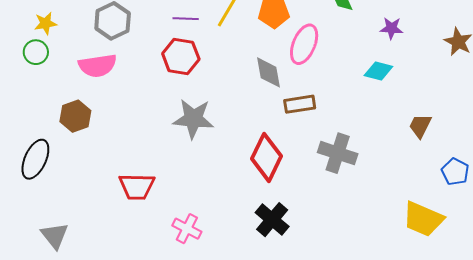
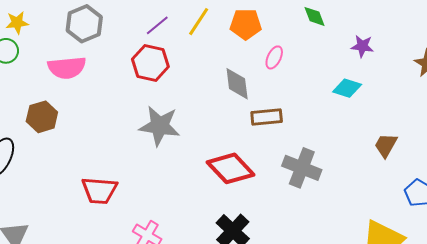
purple line: (186, 19) -> (157, 25), turned -45
pink ellipse: (304, 44) -> (274, 57), size x0.6
red diamond: (266, 157) -> (231, 168), turned -72

